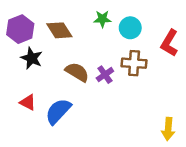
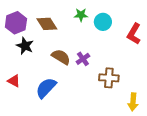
brown cross: (134, 63) -> (109, 78), moved
red triangle: (28, 102) -> (14, 81), moved

